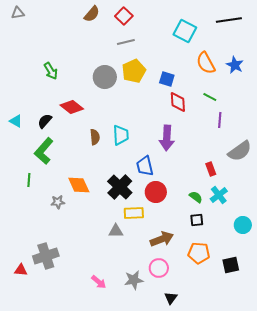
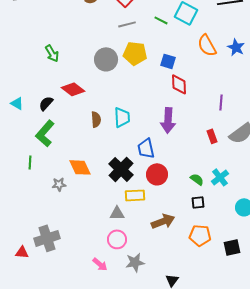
yellow pentagon: (134, 71) -> (135, 53), turned 30
green line: (210, 97) -> (161, 20), moved
red rectangle: (211, 169) -> (212, 136), moved
pink circle: (159, 268) -> (117, 239), moved

